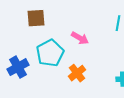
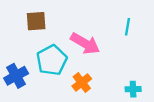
pink arrow: (80, 38) -> (85, 43), size x1.5

